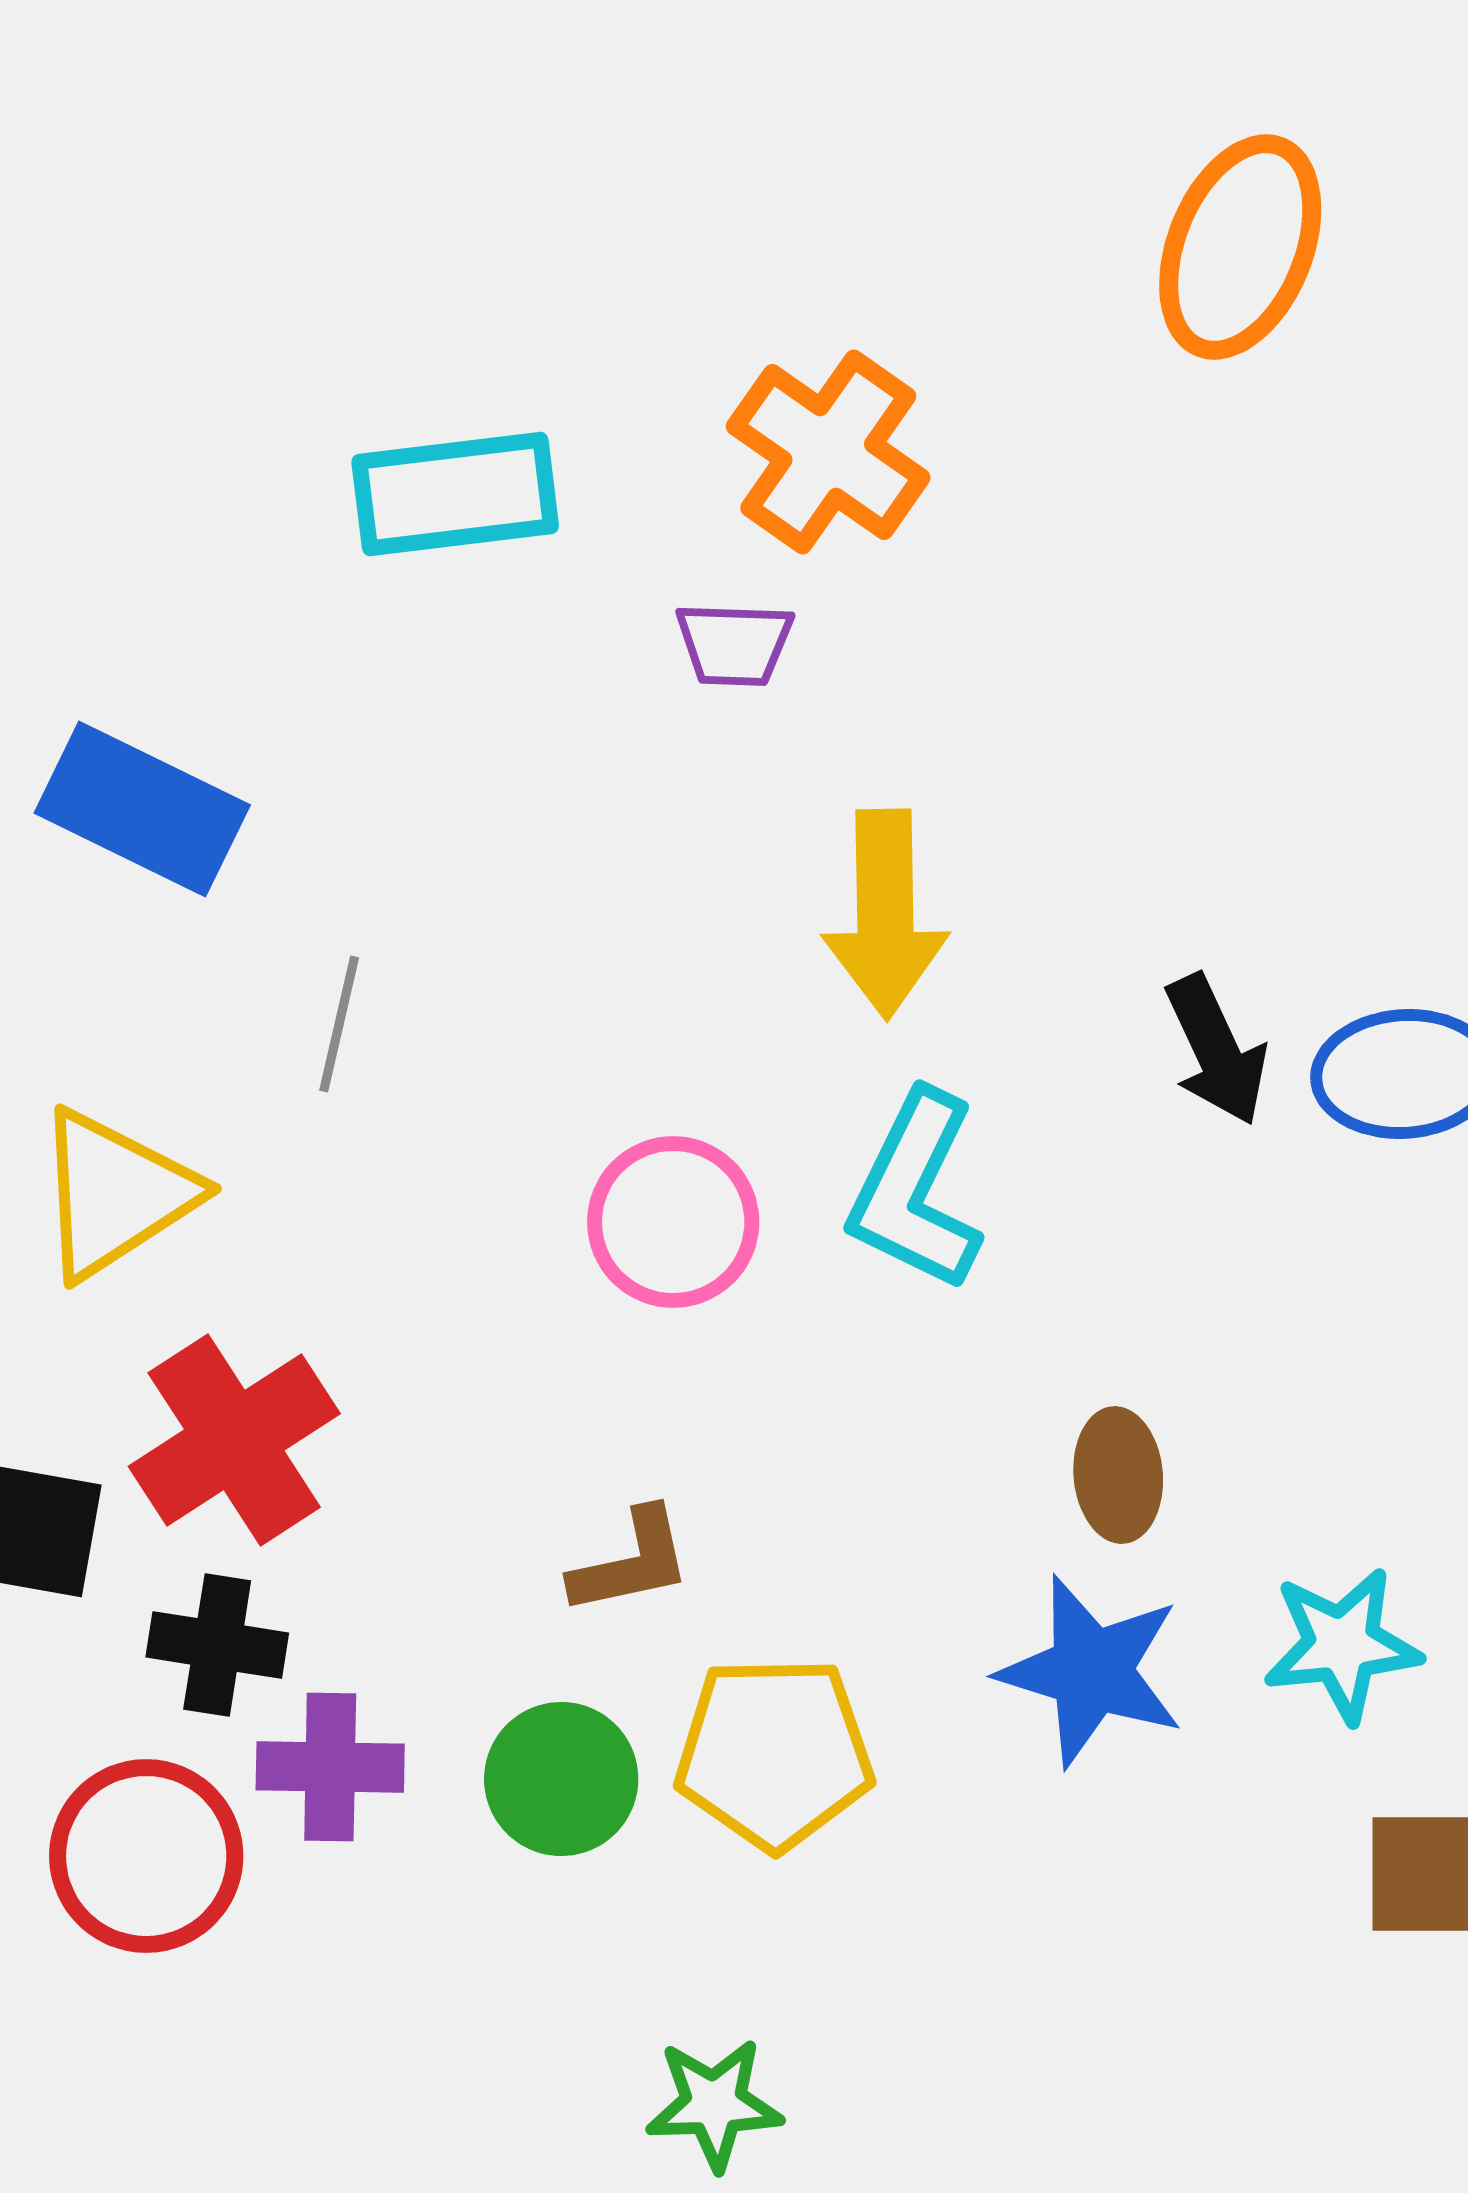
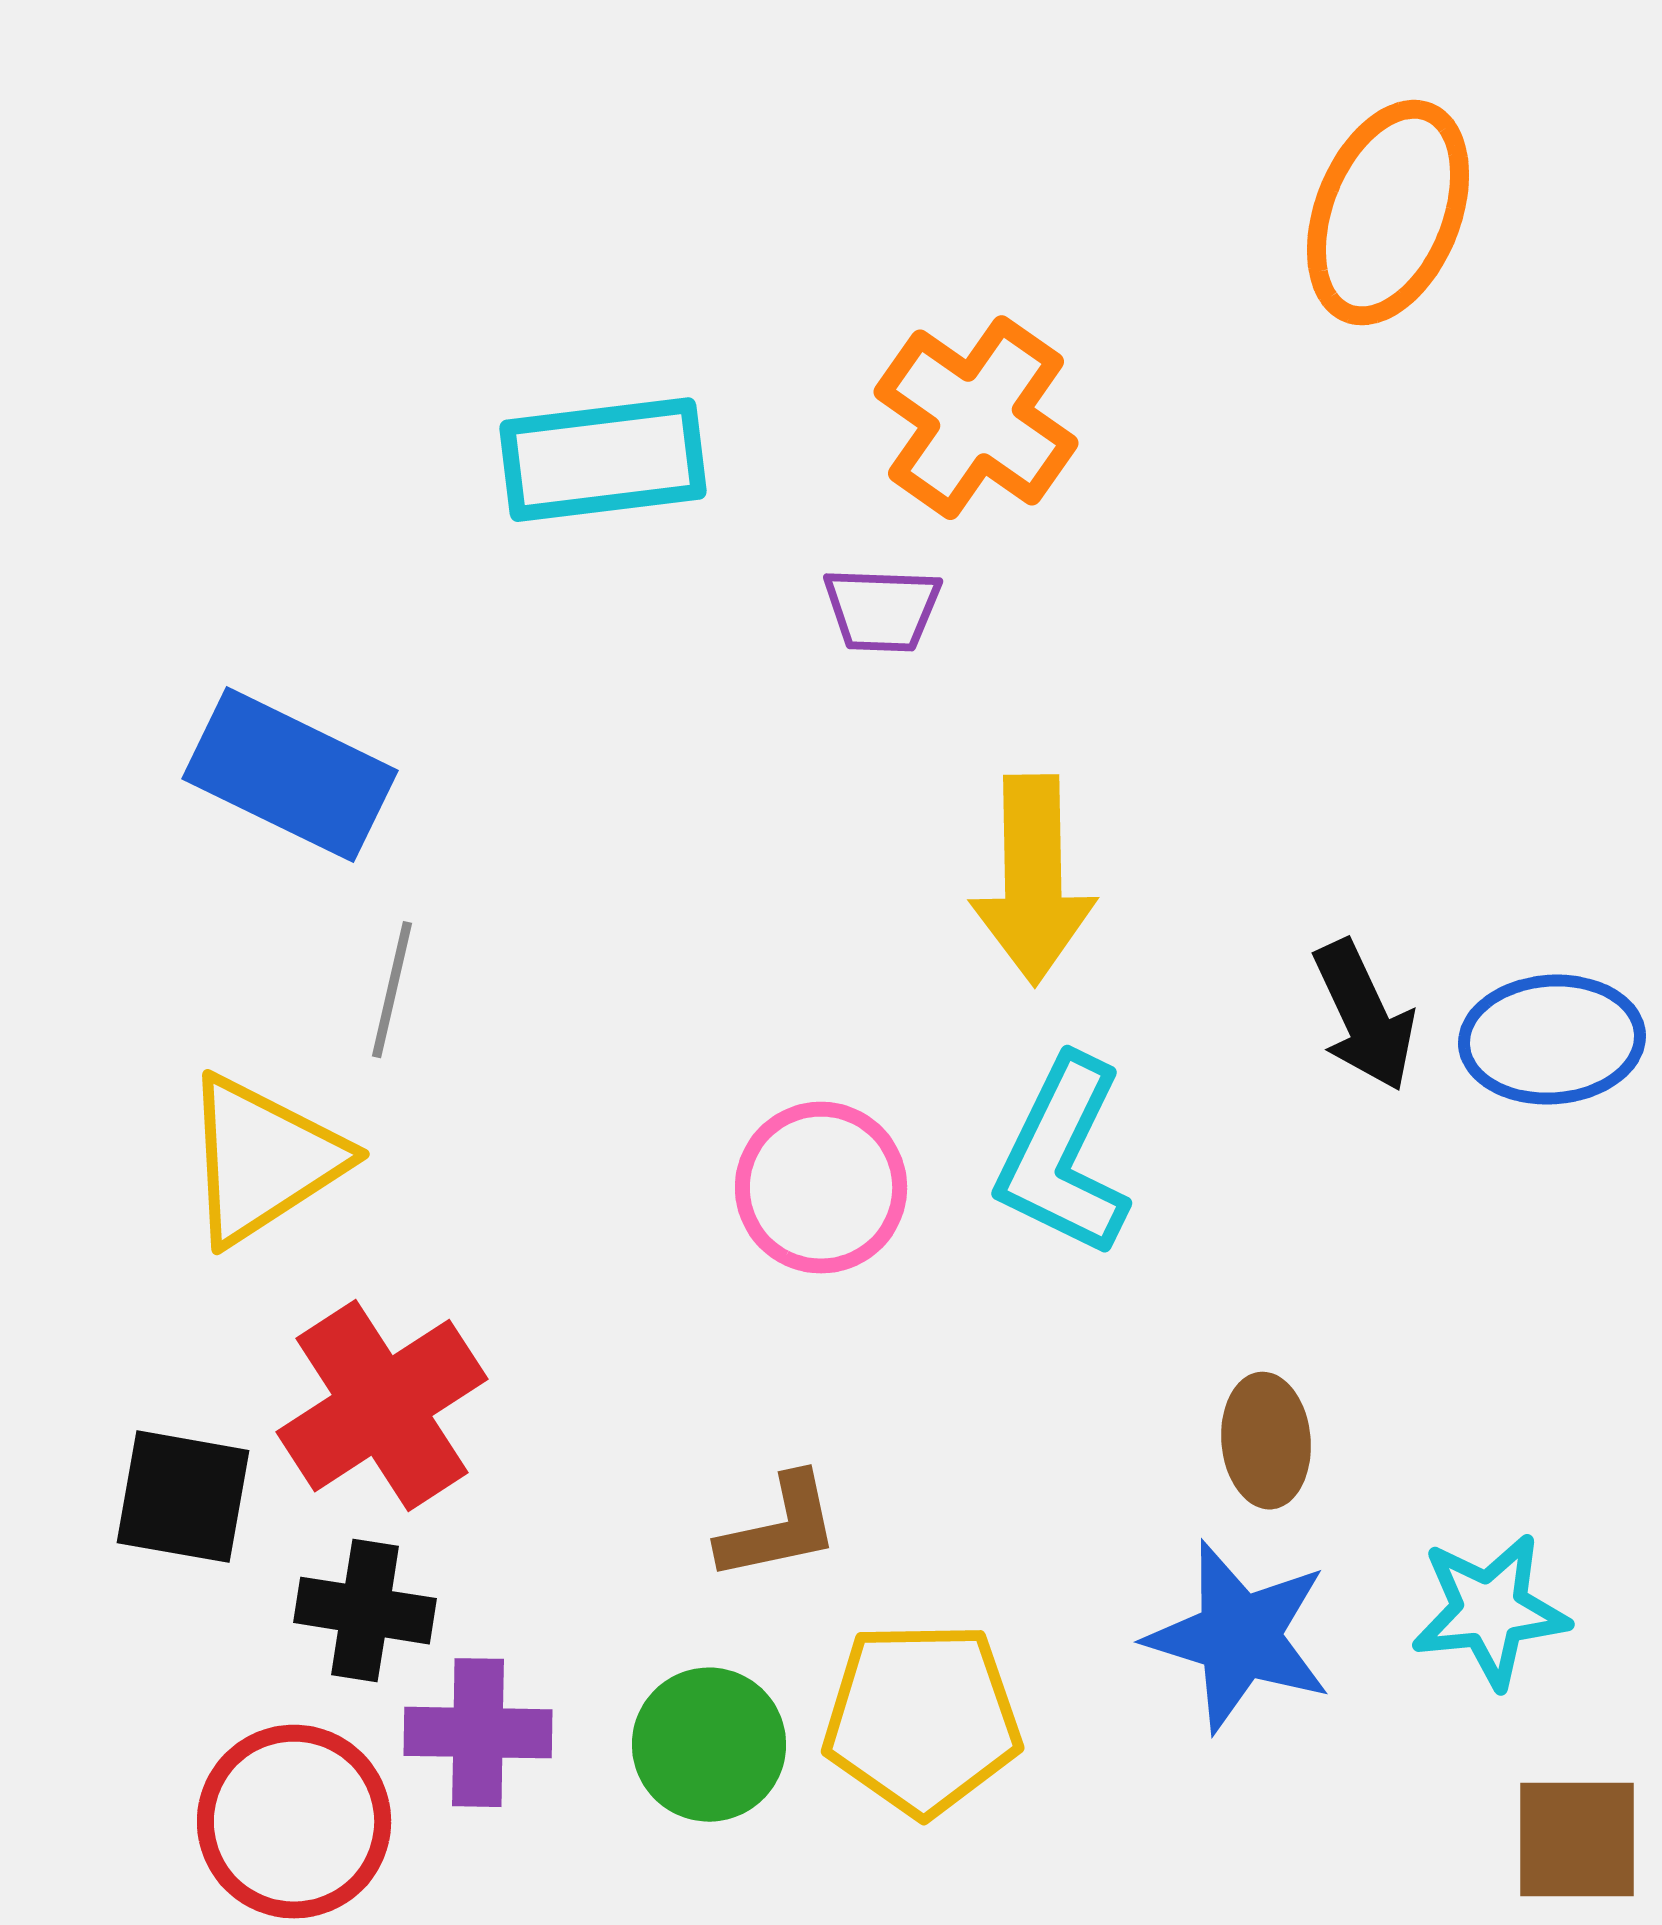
gray line: (339, 1024) -> (392, 990), moved

